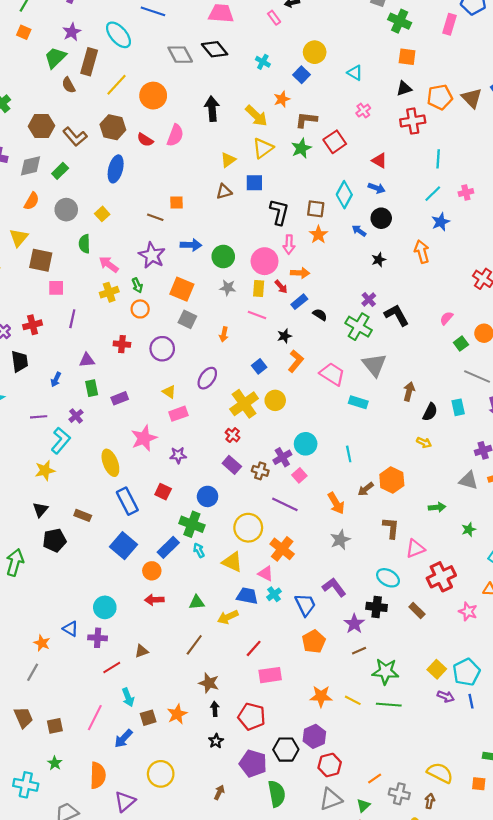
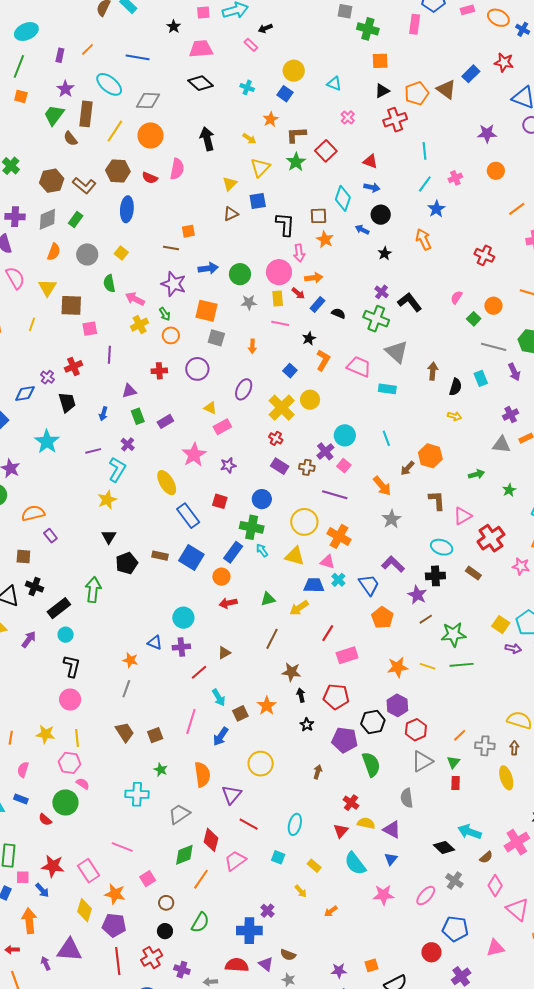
gray diamond: (180, 55) -> (148, 101), moved, turned -50
yellow arrow: (256, 116) -> (249, 139), size x0.6
brown rectangle: (83, 515) -> (160, 556), moved

